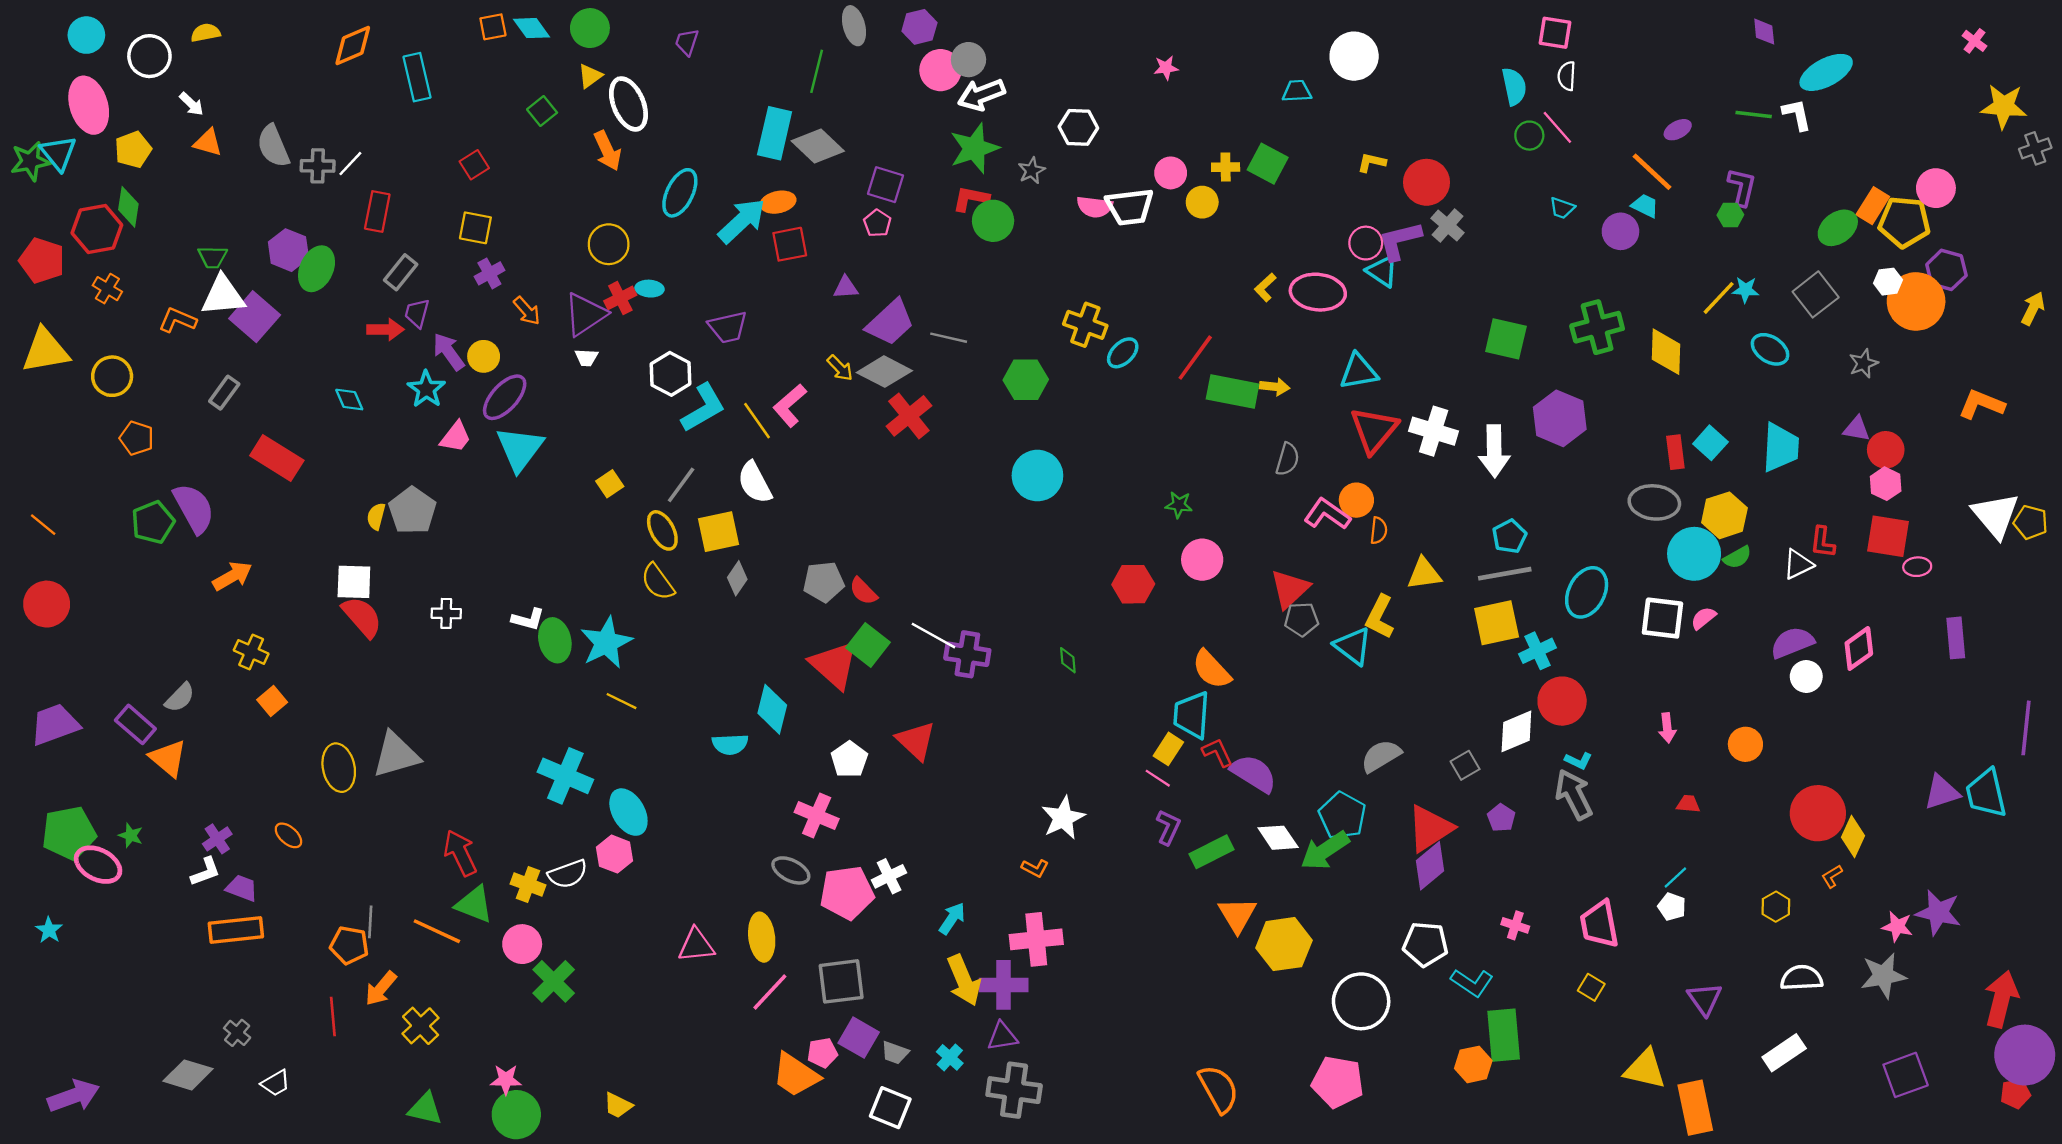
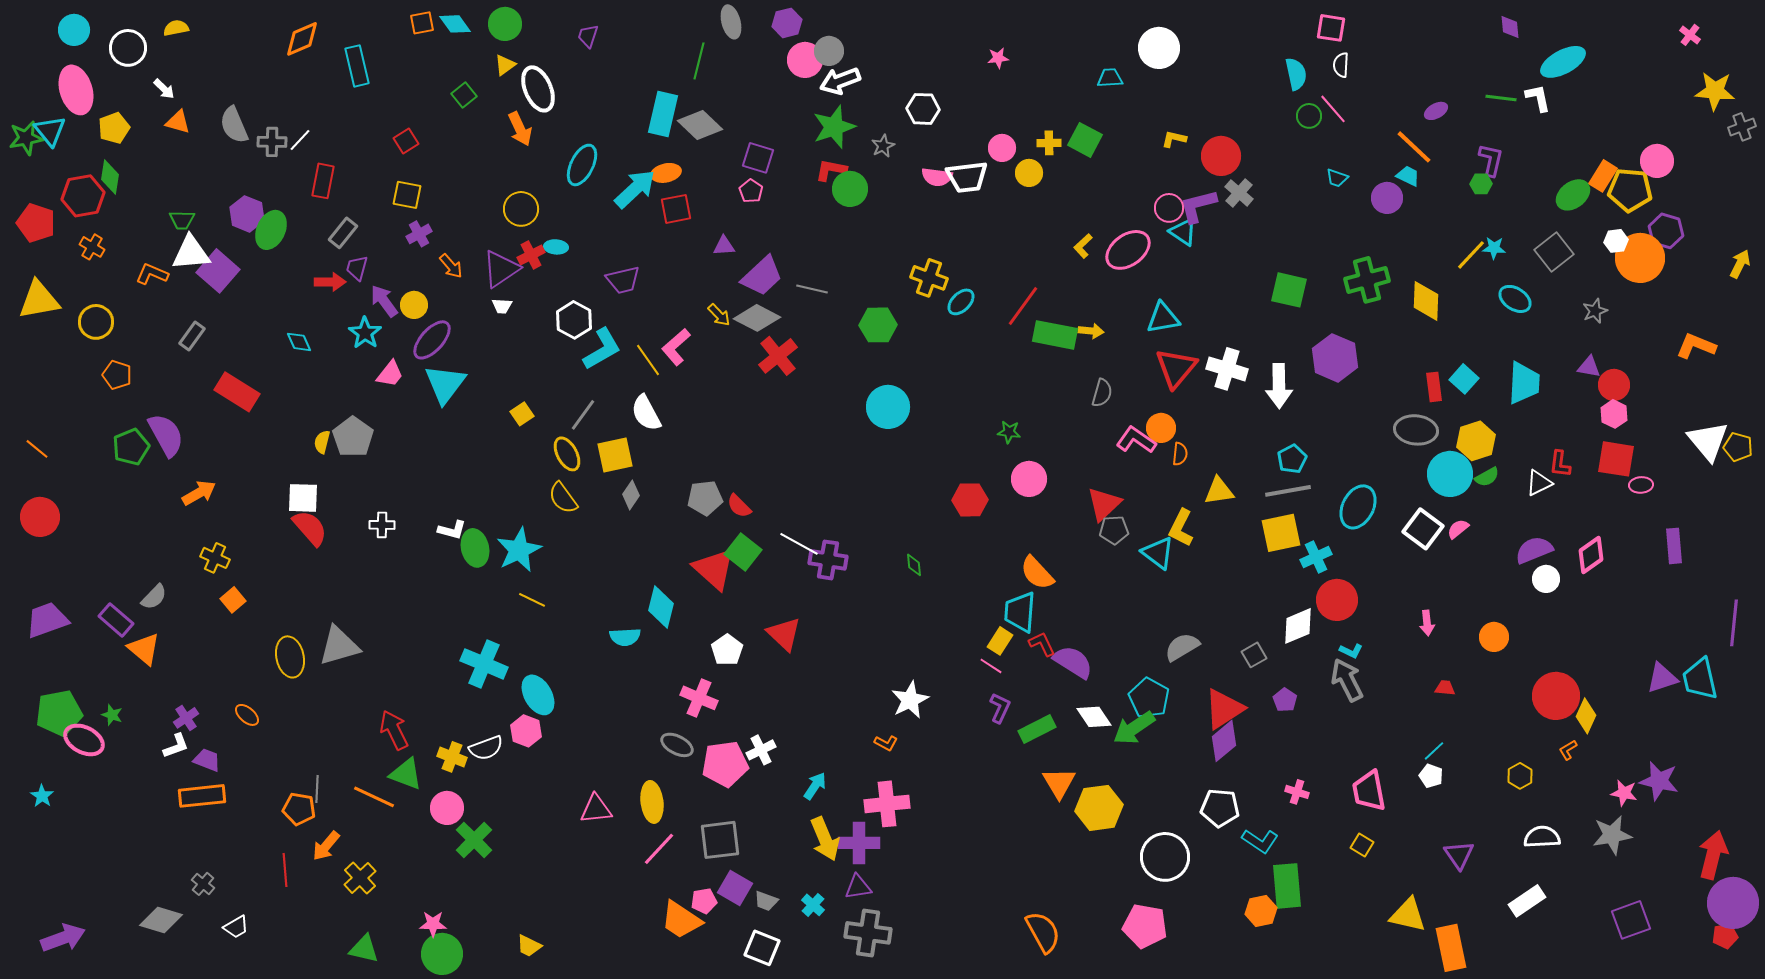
pink ellipse: (1318, 292) -> (1128, 250), turned -42
white square: (1663, 618) -> (1423, 529), turned 30

